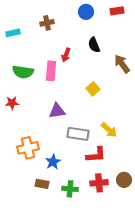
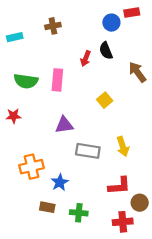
blue circle: (86, 12) -> (111, 23), moved
red arrow: (66, 55) -> (86, 59), moved
yellow arrow: (109, 130) -> (123, 146), turned 30
red L-shape: (96, 155) -> (119, 186), moved
red cross: (99, 183) -> (123, 222), moved

